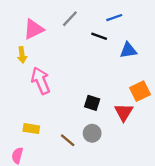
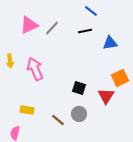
blue line: (114, 18) -> (91, 11), moved, turned 56
gray line: (70, 19) -> (52, 28), moved
black line: (99, 36) -> (85, 31), turned -32
yellow arrow: (22, 55) -> (10, 61), moved

